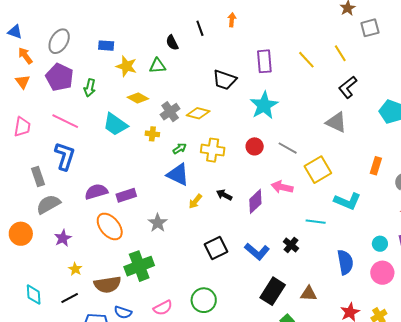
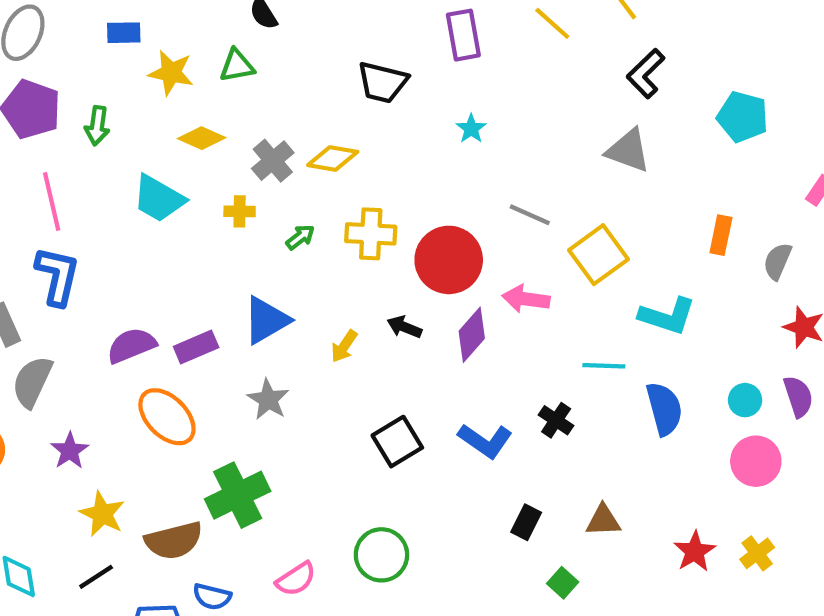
cyan star: (264, 105) -> (471, 129), size x0.5
pink line: (65, 121) -> (52, 201), turned 56
red circle: (255, 146) -> (449, 260), moved, size x1.8
blue triangle: (178, 175) -> (266, 320), moved, turned -50
gray semicircle: (48, 204) -> (32, 382), turned -30
blue semicircle: (345, 262) -> (664, 409), moved
yellow star: (75, 269) -> (102, 514), size x1.5
black rectangle: (273, 291) -> (526, 522), size x0.6

